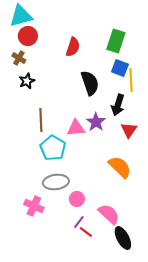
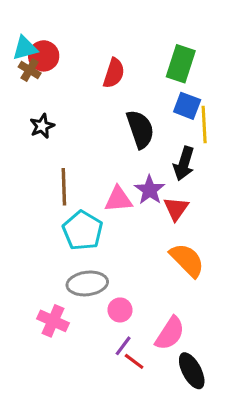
cyan triangle: (21, 16) -> (25, 48), moved, size x0.7
brown cross: (19, 58) -> (30, 70), moved
red triangle: (129, 130) -> (176, 209), moved
pink semicircle: (109, 214) -> (170, 333), turned 80

